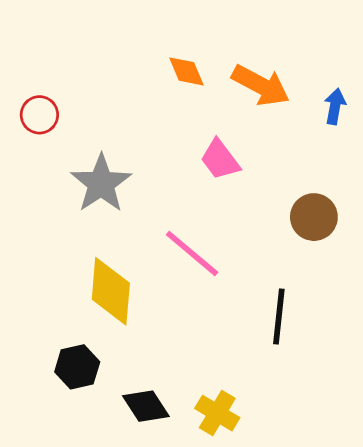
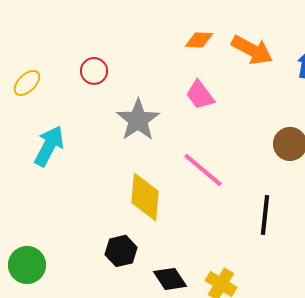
orange diamond: (186, 71) -> (199, 40), turned -64
pink trapezoid: (220, 160) -> (200, 95), moved

